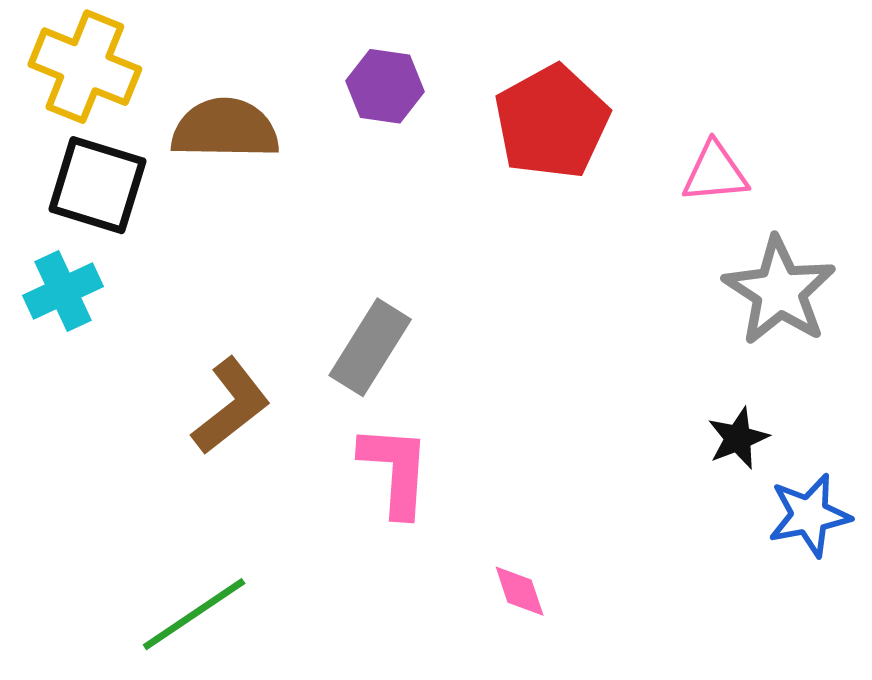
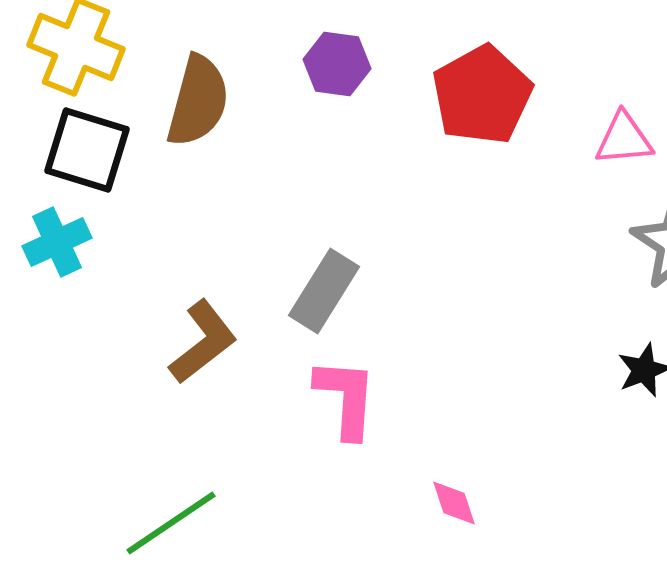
brown semicircle: (225, 129) -> (198, 101), turned 104

